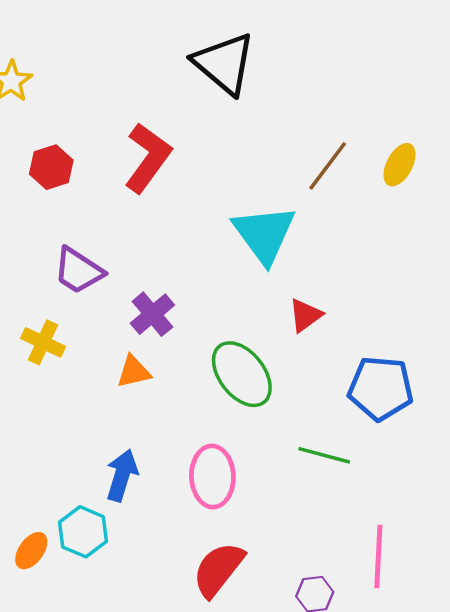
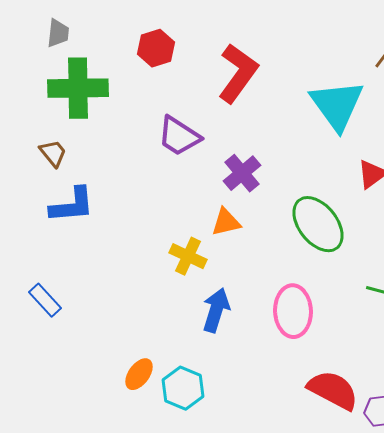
red L-shape: (148, 158) -> (238, 73), moved
yellow cross: (43, 342) -> (188, 256), moved
cyan hexagon: (83, 532) -> (183, 388), moved
red semicircle: (218, 569) -> (333, 390), moved, turned 80

